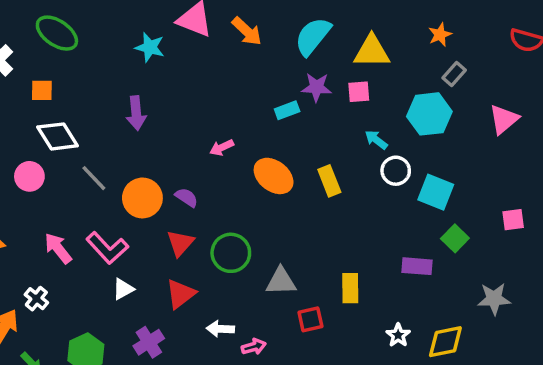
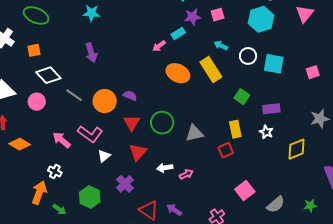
cyan arrow: (376, 140) -> (221, 45), moved
pink arrow: (222, 148) -> (159, 46), moved
yellow rectangle: (329, 181) -> (211, 70), size x1.4
pink square: (513, 220) -> (313, 72), moved
green square: (455, 238) -> (242, 97), moved
red square: (310, 319) -> (226, 150), moved
white star: (398, 335) -> (266, 132), moved

